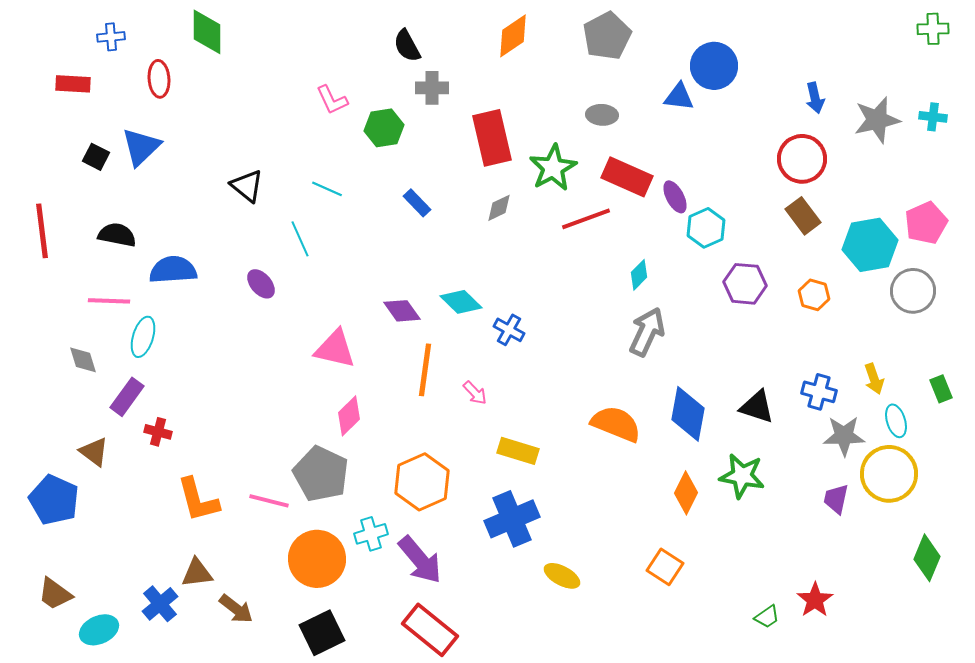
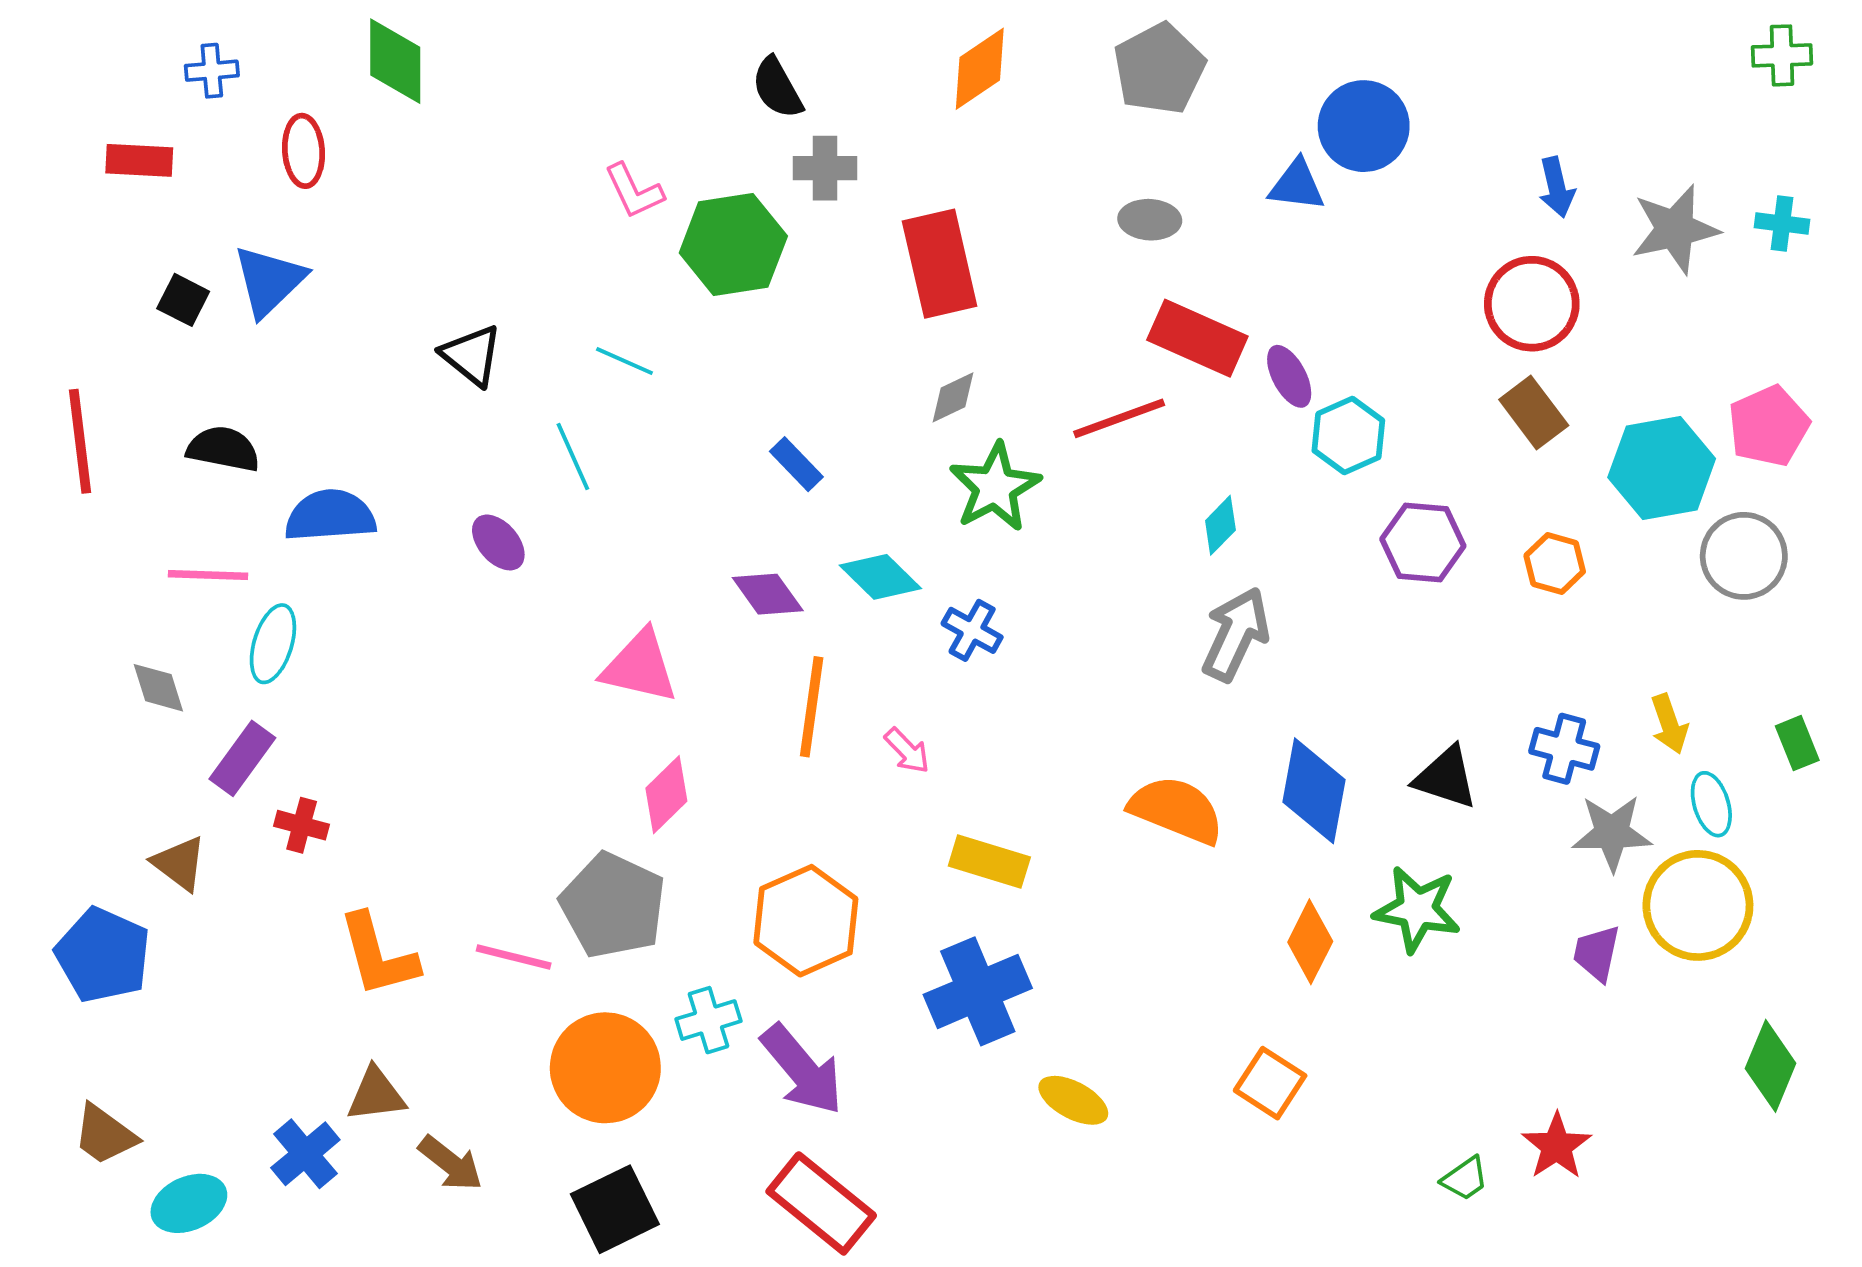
green hexagon: (384, 128) -> (733, 245), size x1.4
green star: (553, 168) -> (995, 487), moved
blue rectangle: (417, 203) -> (796, 464), moved

